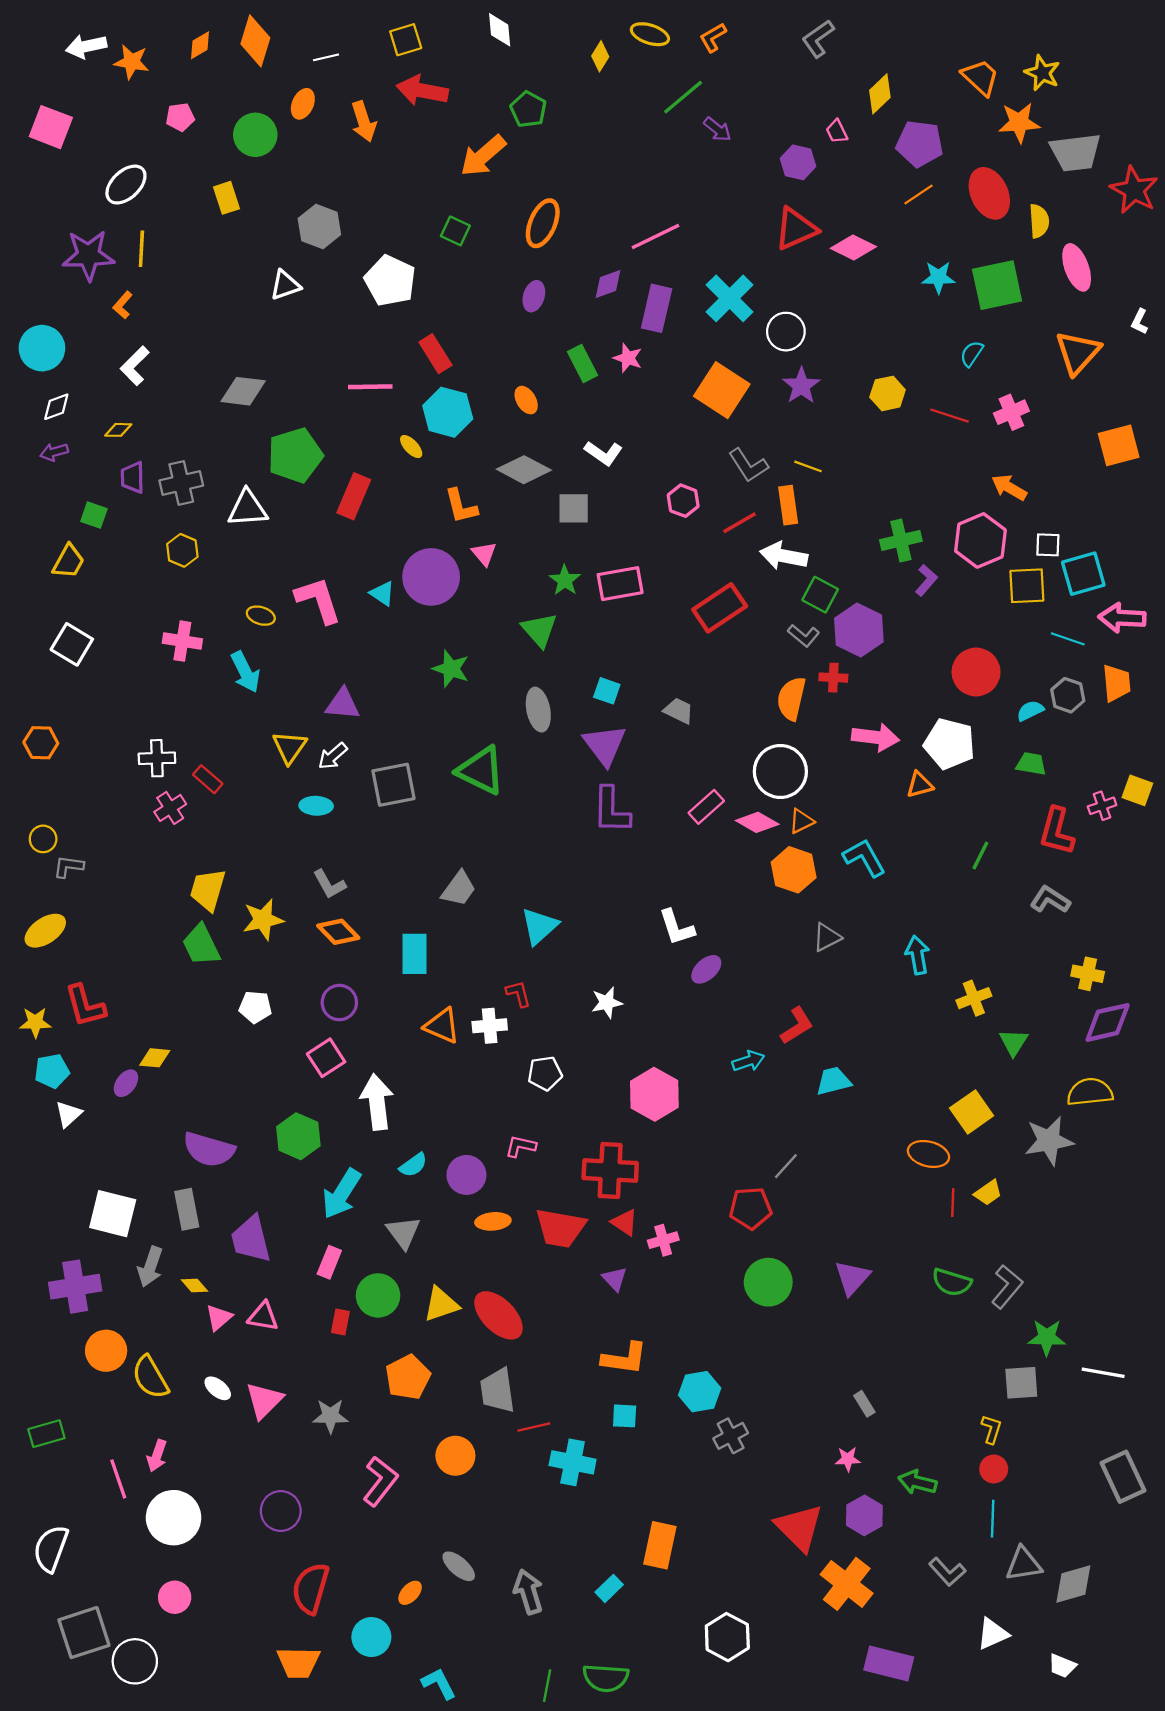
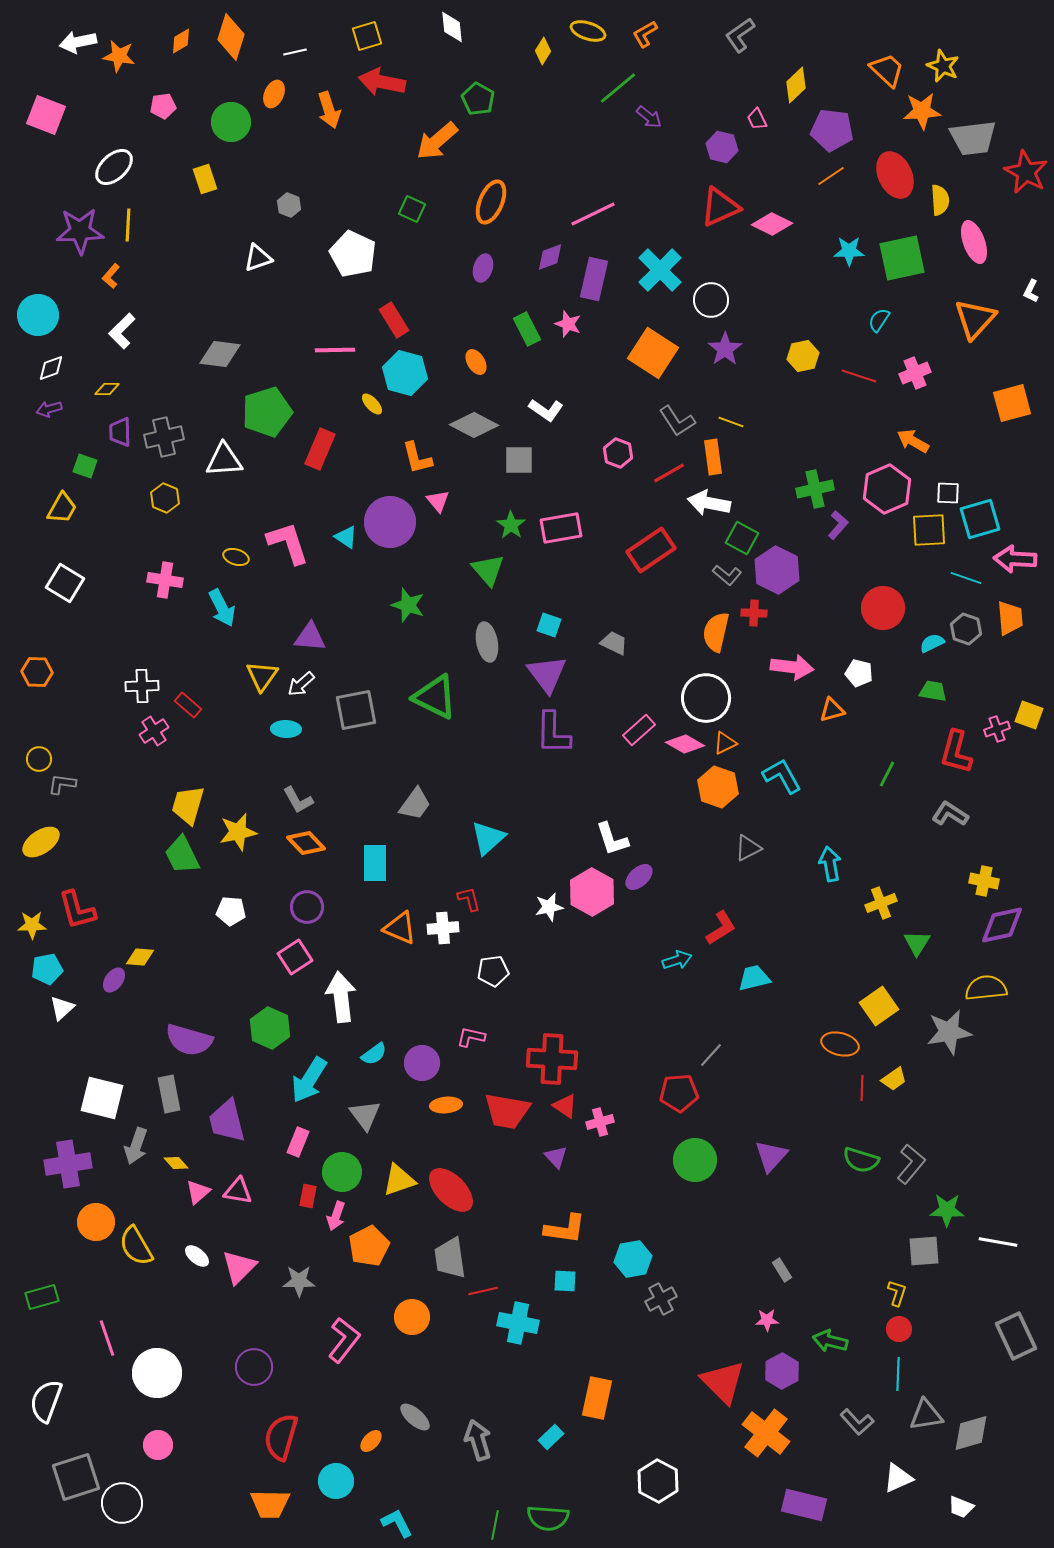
gray hexagon: (319, 227) -> (289, 205), size x0.6
white pentagon: (949, 744) -> (859, 673), size x0.6
pink hexagon: (654, 1094) -> (592, 892), moved
pink arrow: (157, 1456) -> (336, 1216), moved

